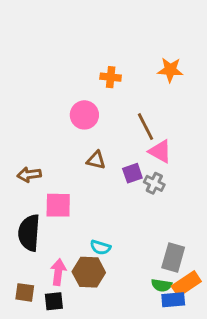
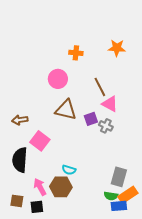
brown triangle: (96, 160) -> (66, 110), size x1.6
pink square: (58, 205) -> (40, 141), turned 36
pink arrow: (58, 272) -> (40, 187), turned -36

